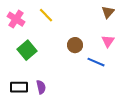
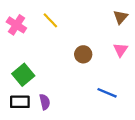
green square: (27, 50) -> (23, 75), moved
blue line: (96, 62) -> (107, 93), moved

